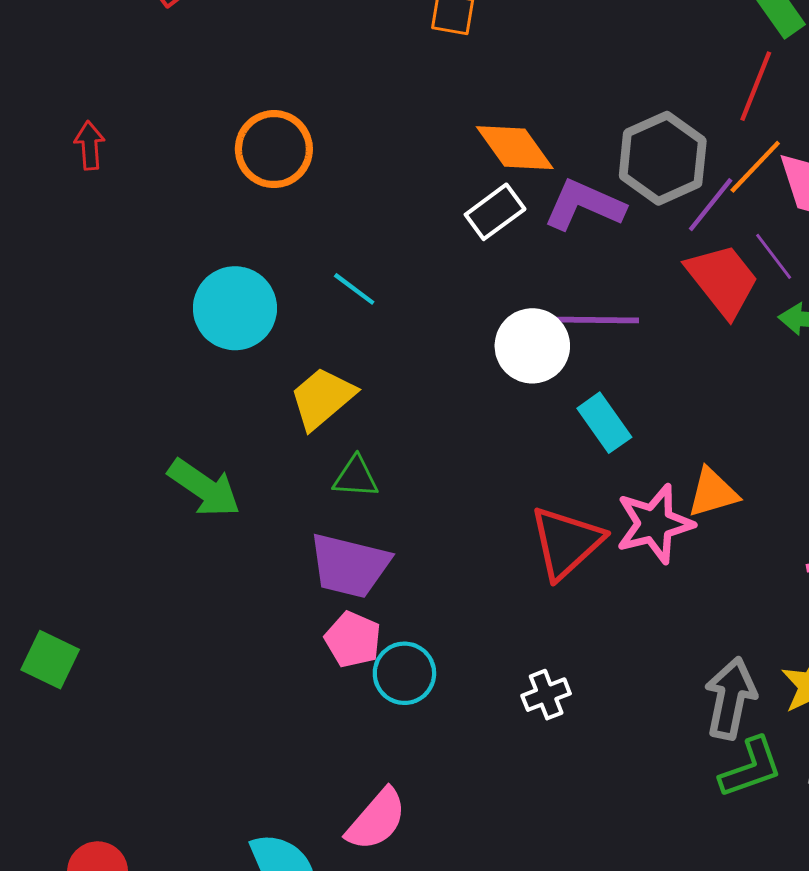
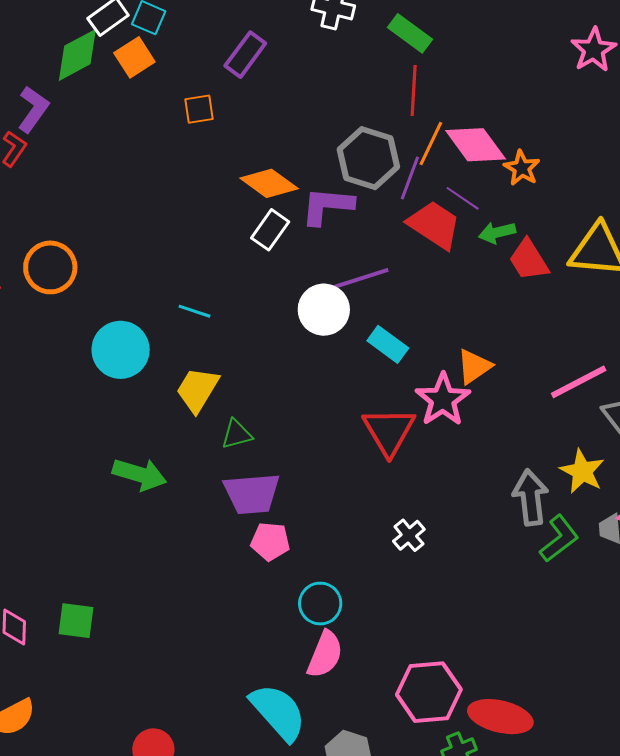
orange circle: (274, 149) -> (50, 267), moved
cyan circle: (404, 673) -> (320, 604), moved

